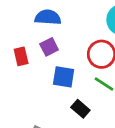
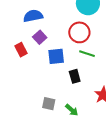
black rectangle: (80, 109) -> (75, 76), turned 48

